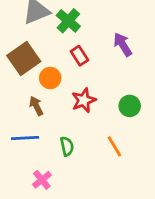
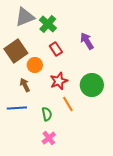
green circle: (130, 106) -> (92, 85), size x1.5
orange line: (114, 146) -> (68, 104), moved
pink cross: (42, 180) -> (49, 138), moved

